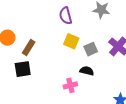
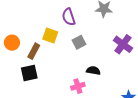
yellow square: (71, 41) -> (50, 36), moved
gray square: (91, 49) -> (79, 42), moved

